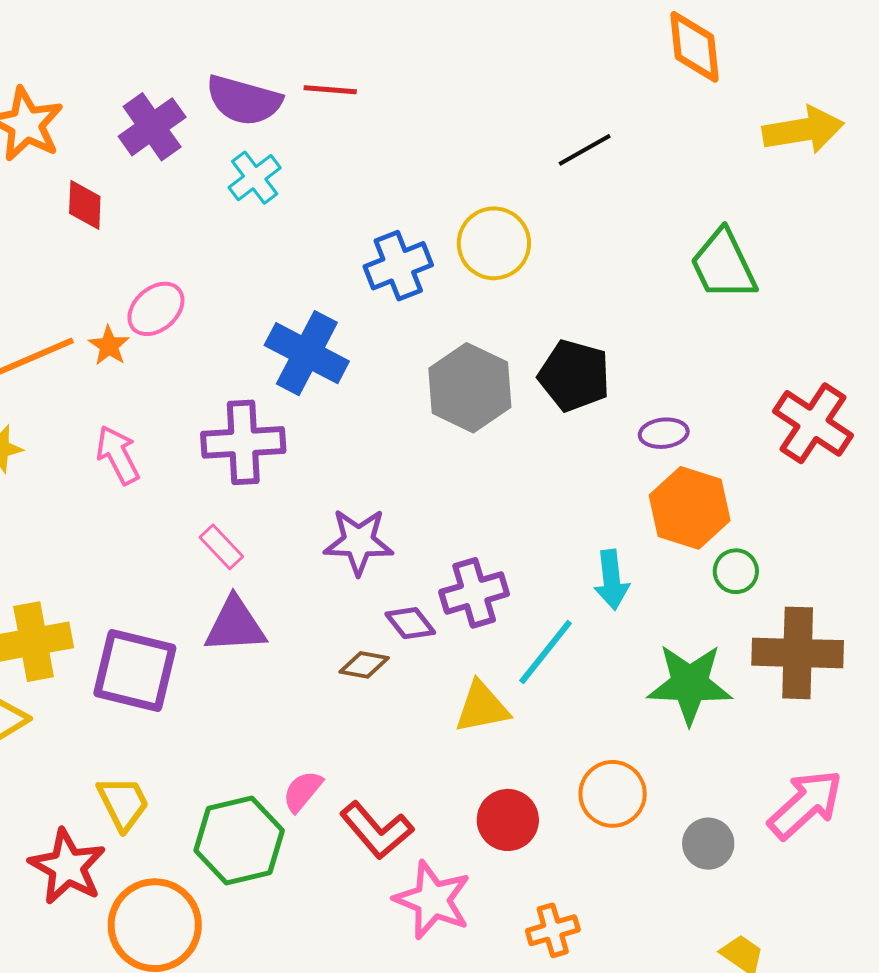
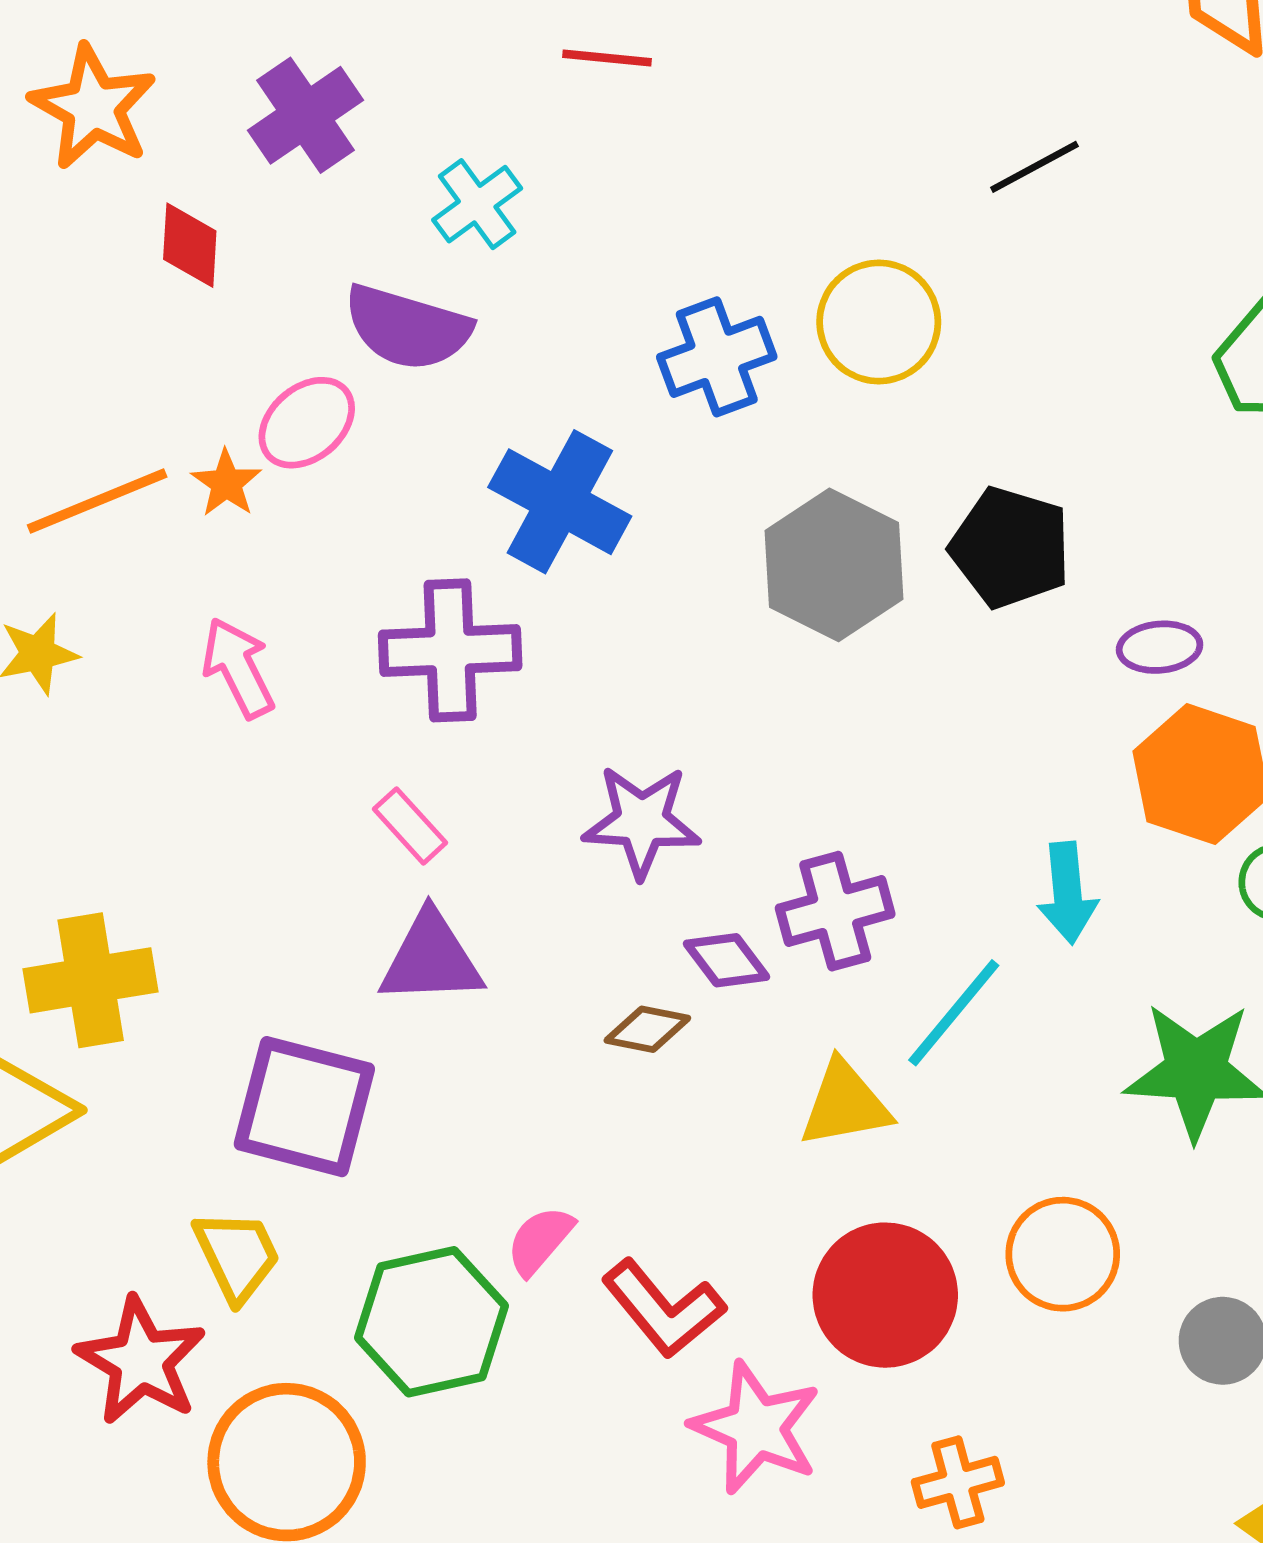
purple semicircle: (244, 100) -> (407, 328), moved
purple square: (135, 670) -> (304, 1107), moved
red circle: (508, 820) -> (885, 1295), size x1.4

